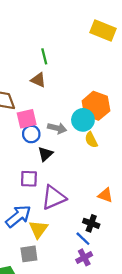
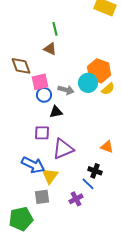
yellow semicircle: (91, 140) -> (108, 89), moved, turned -104
black triangle: (45, 154) -> (56, 112), turned 32
blue arrow: (18, 216) -> (33, 165), turned 65
purple cross: (84, 257) -> (76, 199), moved

